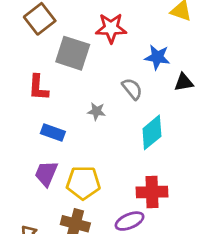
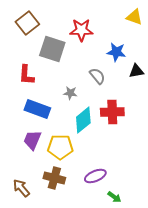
blue rectangle: (53, 132) -> (37, 109), size x1.4
cyan diamond: (152, 132) -> (83, 120), moved
red cross: (152, 192) -> (112, 112), moved

